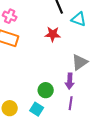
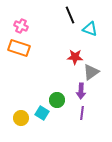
red star: (53, 34) -> (75, 57), moved
cyan square: (37, 109) -> (42, 113), moved

